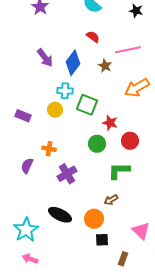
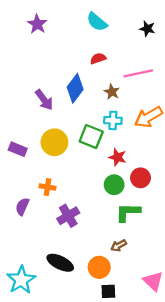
red semicircle: (93, 37) -> (98, 59), turned -56
purple arrow: (45, 58) -> (44, 100), moved
cyan cross: (65, 91) -> (113, 120), moved
yellow circle: (55, 110) -> (54, 142), size x1.5
green circle: (97, 144) -> (114, 185), moved

